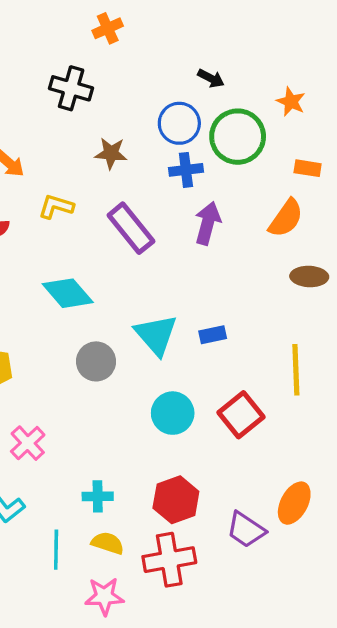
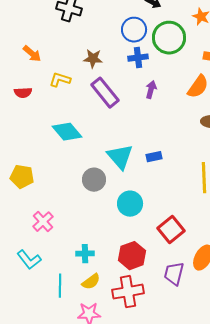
brown star: (111, 153) -> (93, 59), moved
purple arrow: (208, 223) -> (151, 90), size x0.7
gray circle: (96, 361) -> (94, 180), moved
red square: (241, 415) -> (171, 230), moved
purple trapezoid: (246, 530) -> (174, 274), turned 70
yellow semicircle: (108, 543) -> (91, 282), turned 126

